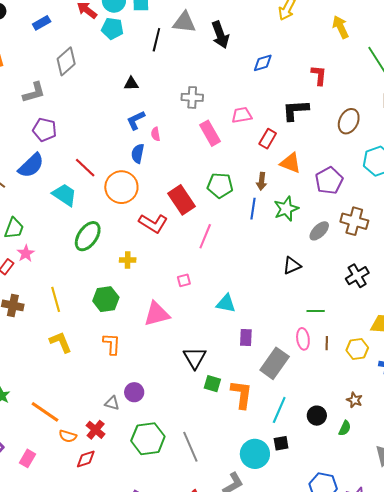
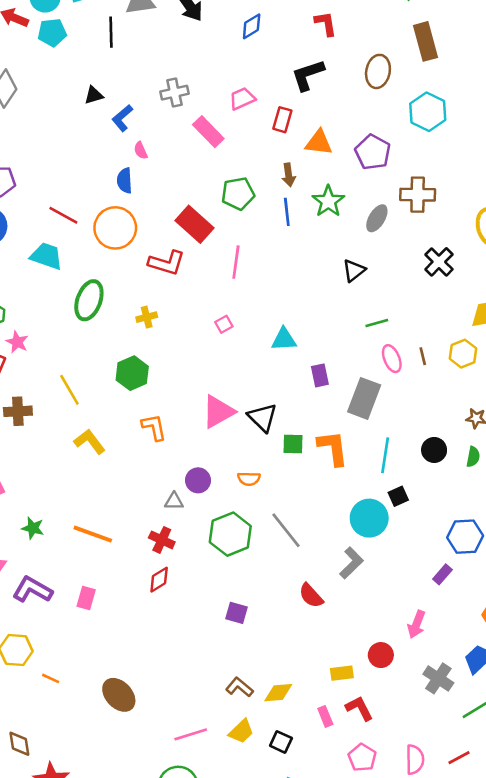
blue L-shape: (136, 120) -> (122, 118), moved
green line: (316, 311) -> (377, 323), moved
pink triangle: (157, 314) -> (218, 412), moved
orange semicircle: (68, 436) -> (249, 479), moved

